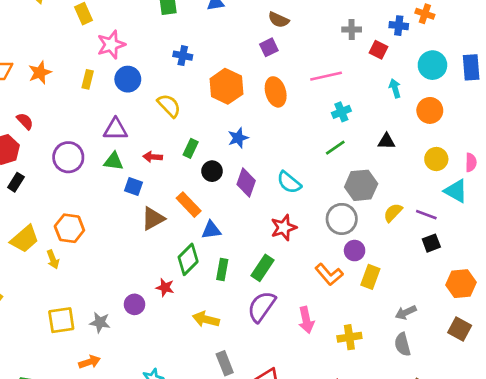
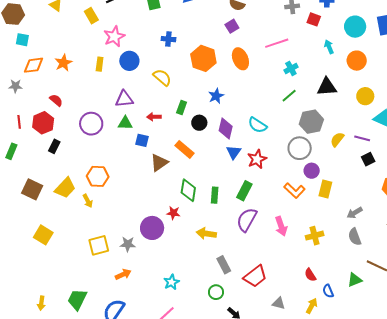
black triangle: (386, 141) -> (327, 87), size x1.5
blue triangle: (211, 230) -> (234, 152), moved, turned -42
green diamond: (188, 259) -> (188, 190), turned -30
purple circle: (134, 304) -> (152, 228), size x1.5

